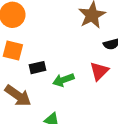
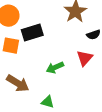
black rectangle: (38, 68) -> (32, 33), moved, size x1.5

